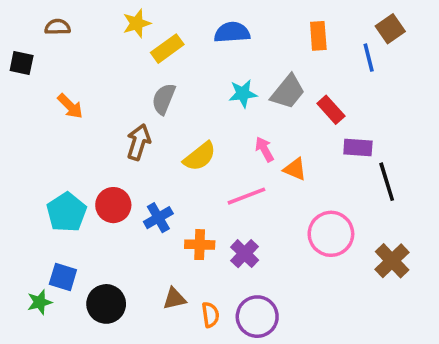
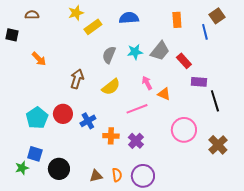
gray semicircle: (164, 99) -> (109, 55), moved
brown triangle: (174, 299) -> (96, 176), moved

